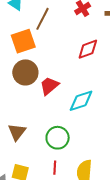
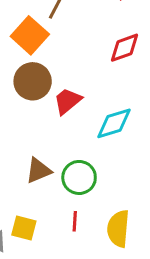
orange square: (23, 41) -> (30, 35), turned -30
brown triangle: (17, 132) -> (38, 170), moved, turned 30

